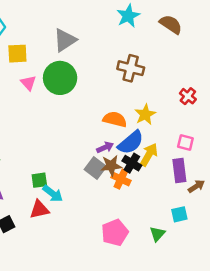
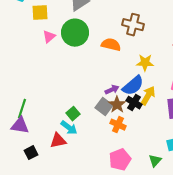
pink triangle: (28, 83) -> (49, 37), turned 32
yellow star: (145, 114) -> (145, 63), turned 30
orange semicircle: (115, 119) -> (111, 45), moved
brown star: (111, 166) -> (117, 105), turned -30
orange cross: (121, 179) -> (118, 125), moved
green square: (39, 180) -> (73, 114), moved, turned -32

